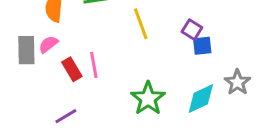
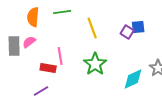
blue square: (202, 46) -> (138, 27), moved
red rectangle: (72, 69) -> (48, 68), moved, turned -49
green star: (148, 99) -> (95, 64), moved

